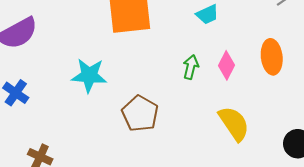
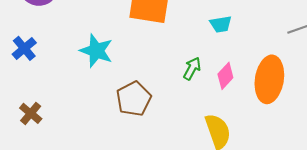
orange ellipse: (272, 57) -> (269, 79), size x1.4

